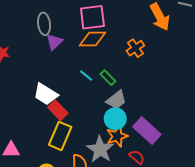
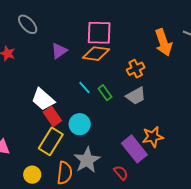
gray ellipse: (44, 24) -> (28, 24), moved, turned -45
gray trapezoid: (116, 100) -> (136, 96), moved
cyan circle: (115, 119) -> (80, 124), moved
orange star: (117, 136) -> (153, 137), moved

